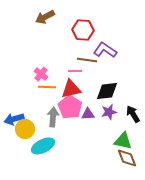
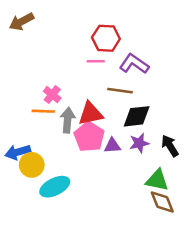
brown arrow: (45, 17) -> (21, 22), moved
brown line: (87, 60) -> (120, 91), moved
pink line: (75, 71) -> (96, 61), moved
orange line: (47, 87) -> (43, 111), moved
gray arrow: (53, 117) -> (68, 120), moved

